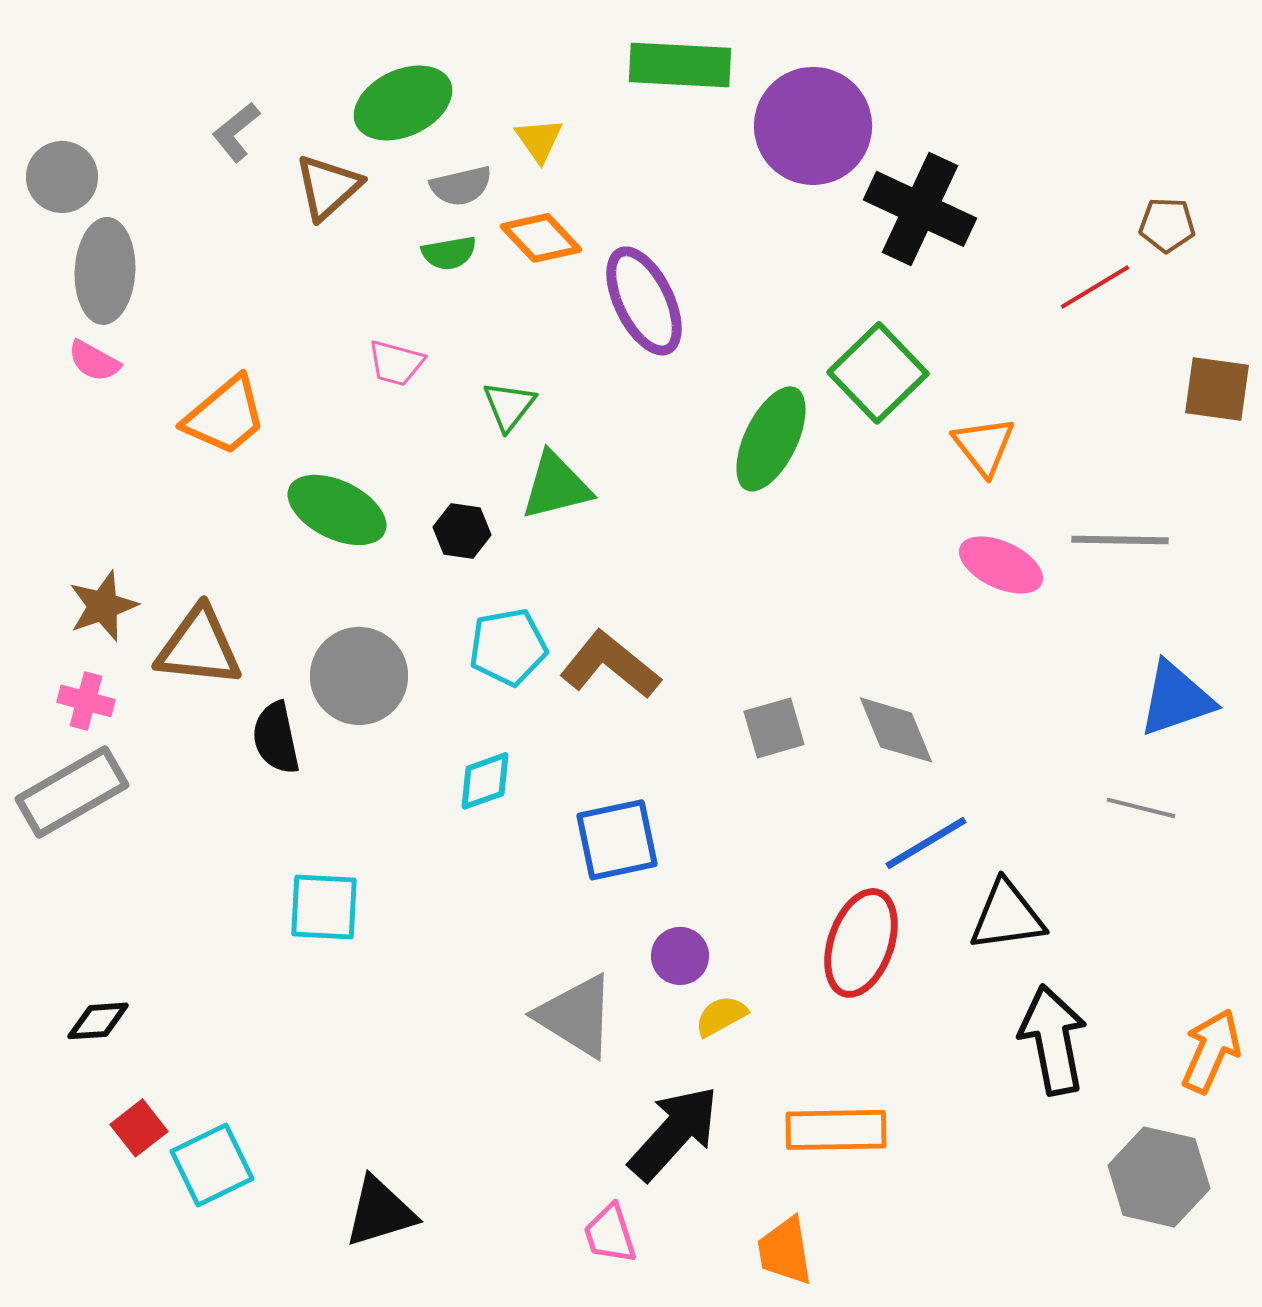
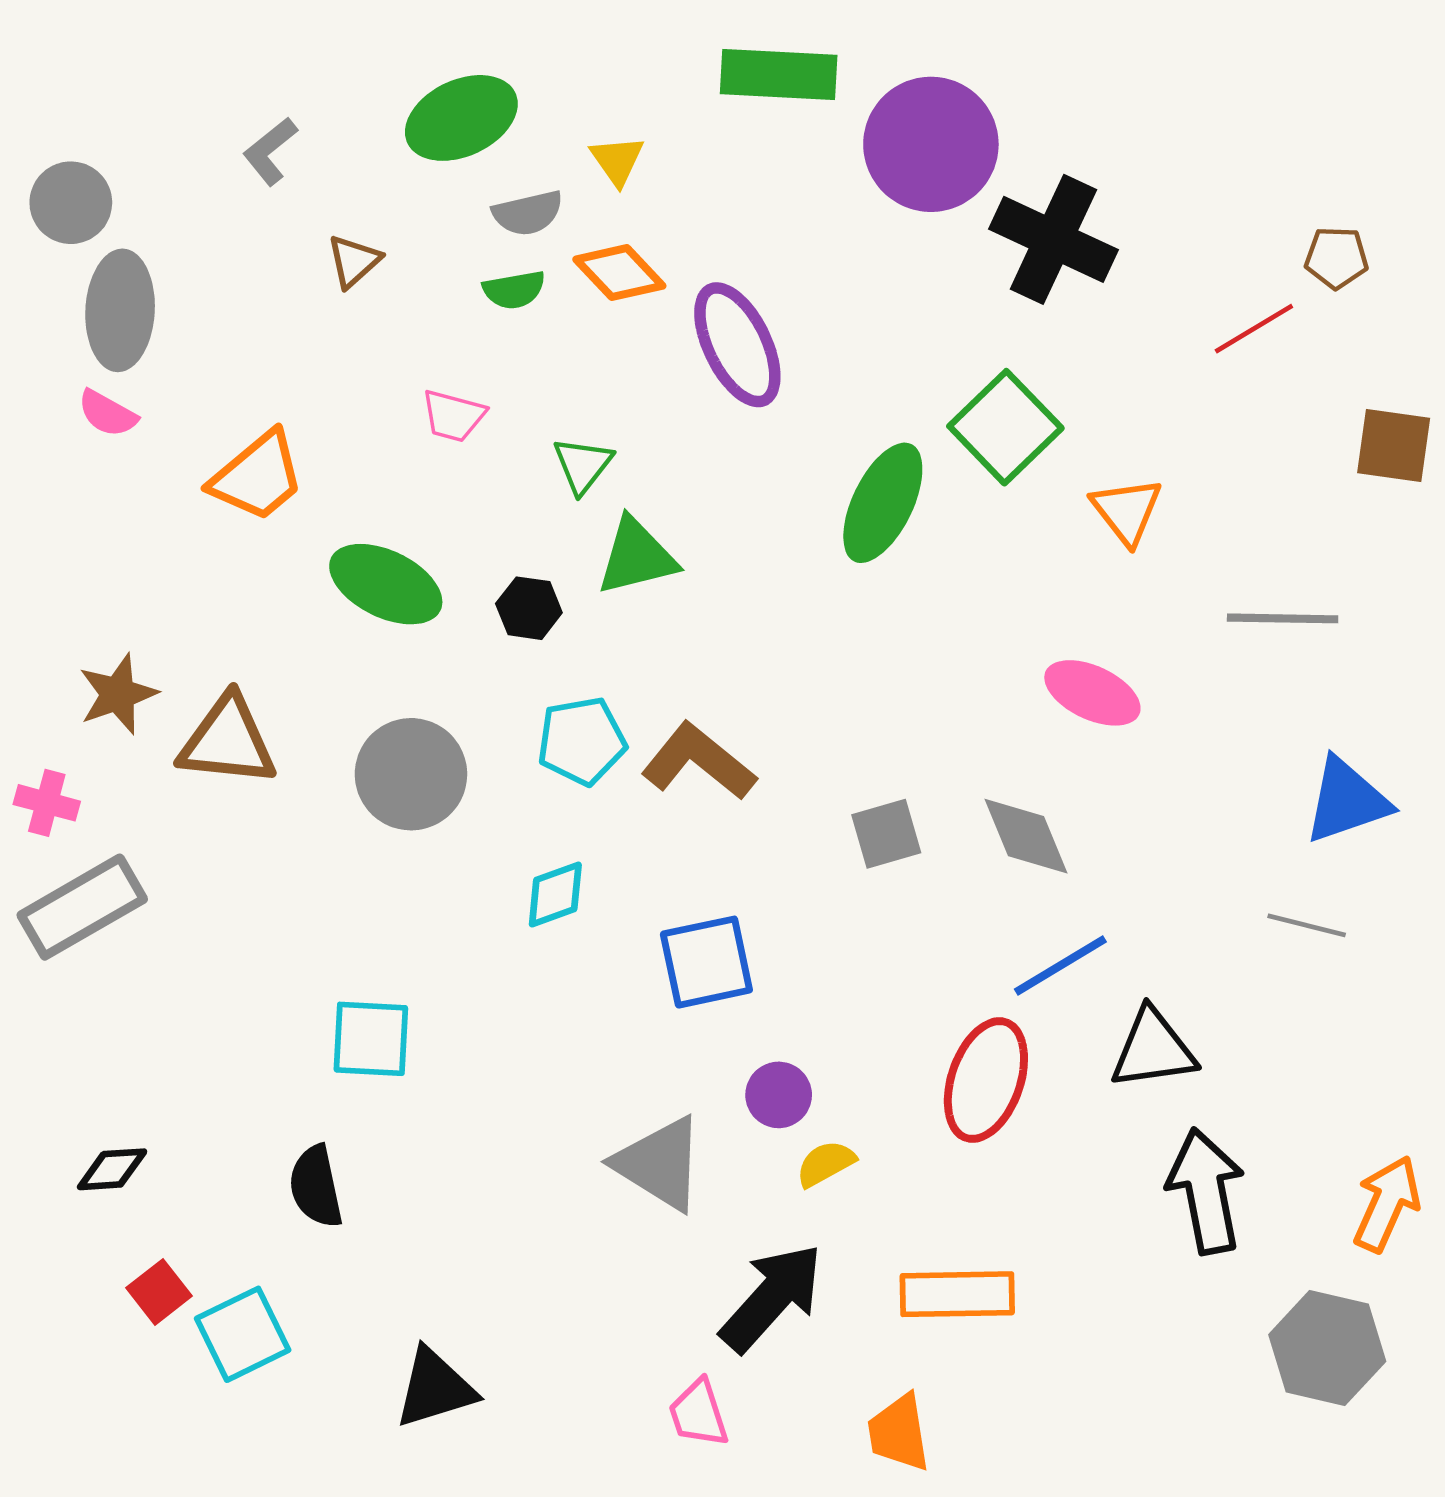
brown triangle: (328, 187) -> (354, 261), moved, size x0.7
pink ellipse: (1001, 565) -> (1092, 693), moved
pink cross: (86, 701) -> (47, 803), moved
black semicircle: (276, 738) -> (316, 1187), moved

